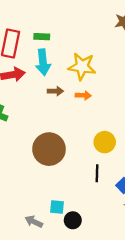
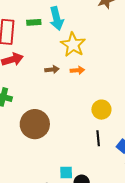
cyan arrow: (43, 62) -> (57, 19), moved
yellow star: (82, 66) -> (73, 45), turned 30
brown circle: (49, 149) -> (35, 124), moved

